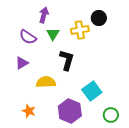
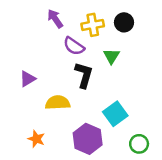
purple arrow: (44, 15) -> (55, 19), turned -49
yellow cross: (80, 30) -> (93, 25), moved
green triangle: (53, 34) -> (111, 56), moved
purple semicircle: (28, 37) -> (74, 46), moved

